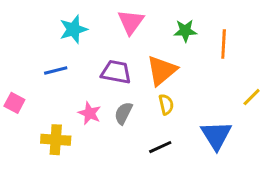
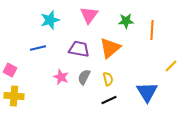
yellow semicircle: (166, 104) -> (108, 79), moved
yellow cross: (56, 140) -> (14, 96), moved

